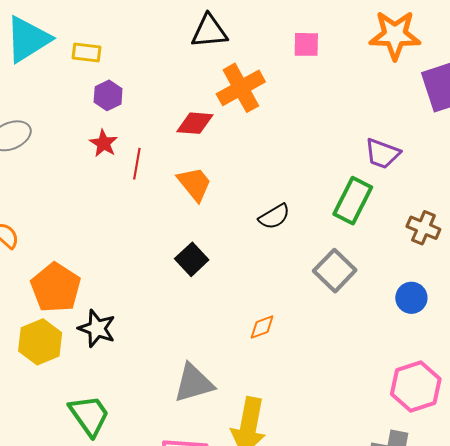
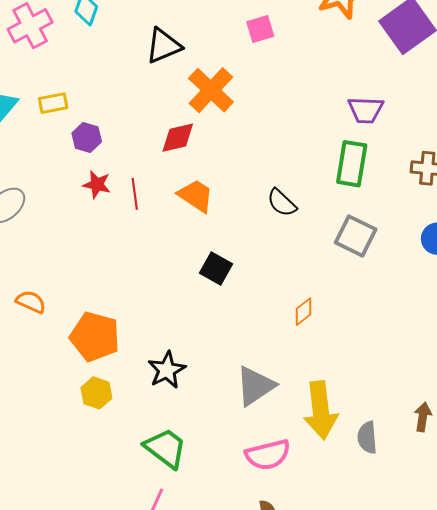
black semicircle: (274, 217) -> (282, 203), turned 92
black star: (97, 328) -> (167, 370), moved, turned -30
yellow hexagon: (40, 342) -> (96, 393), size x0.7

